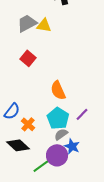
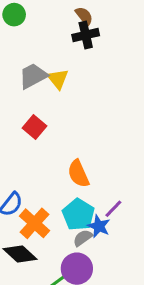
yellow triangle: (44, 25) -> (58, 79), turned 42
orange cross: (28, 124) -> (35, 223), size x1.5
blue star: (72, 146) -> (99, 226), moved

